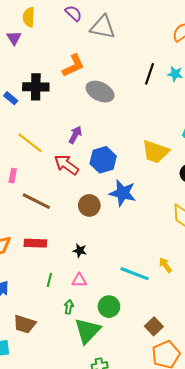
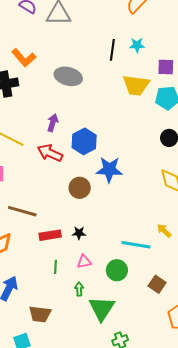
orange L-shape: (73, 66) -> (24, 58), moved, turned 85
yellow trapezoid: (155, 152) -> (136, 85), moved
brown line: (36, 201) -> (22, 211), moved
red rectangle: (35, 243) -> (50, 235), moved
green circle: (109, 307) -> (117, 270), moved
brown square: (154, 326) -> (157, 284), moved

